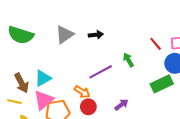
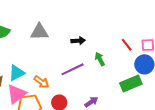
gray triangle: (64, 35) -> (39, 32), turned 30
black arrow: (96, 35) -> (78, 41), moved
orange arrow: (82, 92) -> (41, 82), moved

